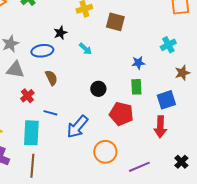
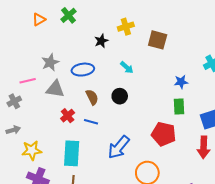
black star: (60, 33) -> (101, 41), moved
black circle: (98, 89) -> (120, 96), moved
blue line: (50, 113) -> (91, 122), moved

